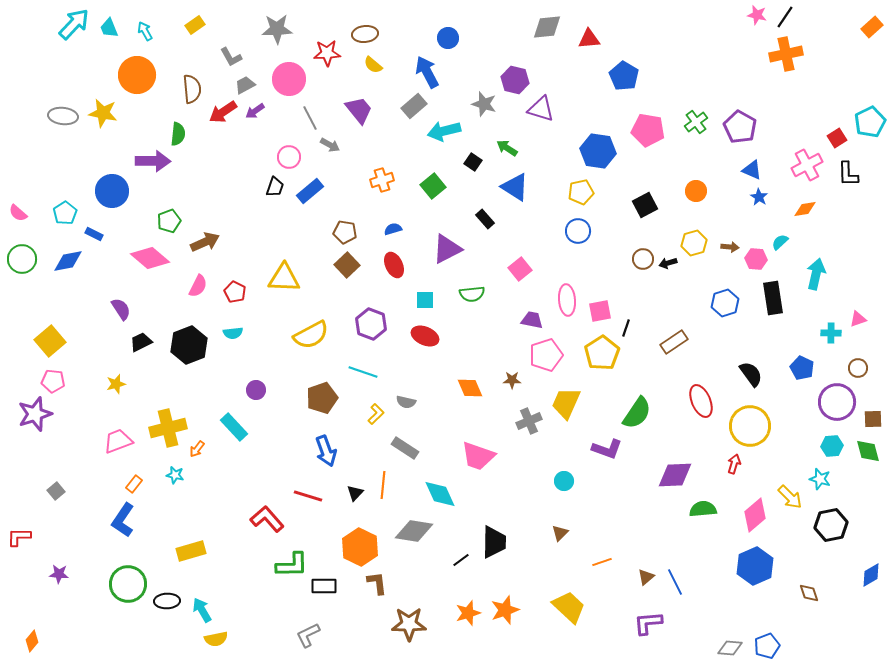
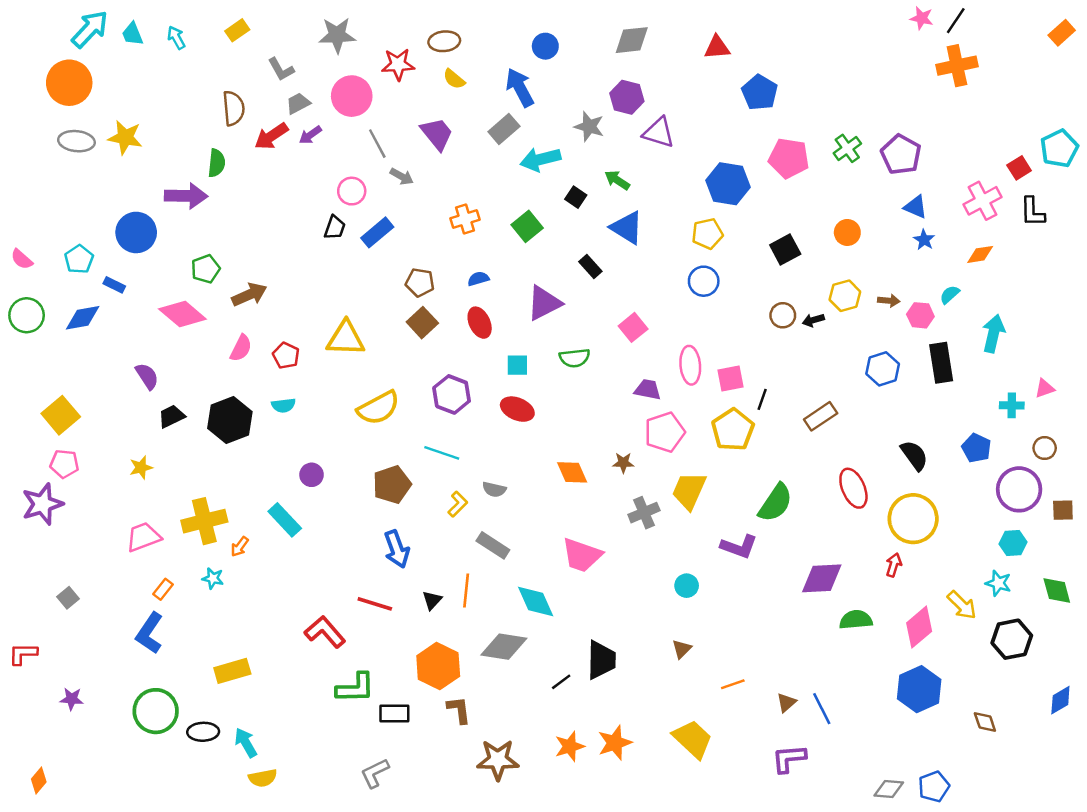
gray diamond: (547, 27) -> (632, 40), moved
orange circle: (137, 75) -> (69, 83), moved
green diamond: (868, 451) -> (1057, 590), moved

